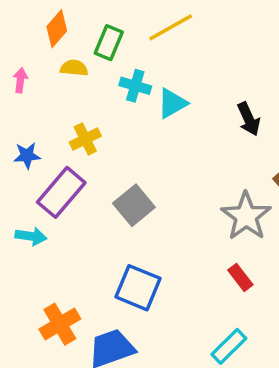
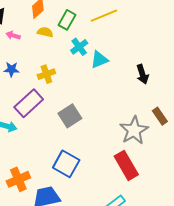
pink arrow: (20, 80) -> (13, 35), turned -88
cyan cross: (135, 86) -> (79, 47), turned 30
blue star: (27, 155) -> (11, 69), moved
red rectangle: (240, 277) -> (126, 165), size x1.8

